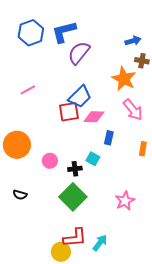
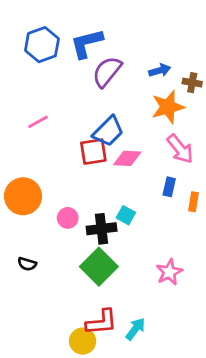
blue arrow: (133, 41) -> (160, 70), moved
orange star: (124, 79) -> (168, 107), turned 30
blue rectangle: (109, 138) -> (169, 187), moved
black cross: (75, 169) -> (102, 229), size x1.5

